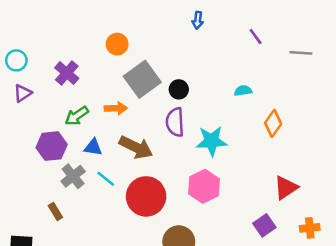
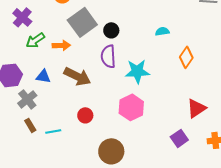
green arrow: (77, 116) -> (35, 40), moved
cyan line: (106, 179) -> (53, 131), moved, turned -49
red circle: (146, 196) -> (85, 115), size x0.5
brown rectangle: (55, 212) -> (30, 125), moved

